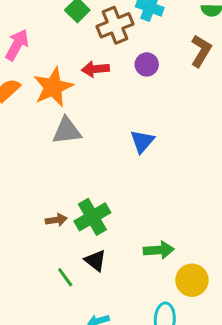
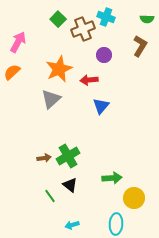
red arrow: (95, 69) -> (89, 80), moved
orange star: (53, 87) -> (59, 69), moved
gray triangle: (67, 131) -> (51, 99), turned -35

